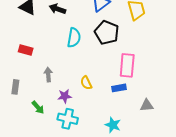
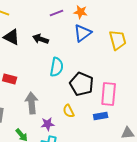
black pentagon: (107, 33) -> (82, 84), moved
gray arrow: (48, 75) -> (32, 103), size x1.5

